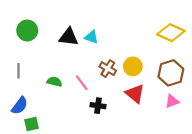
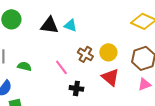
green semicircle: (54, 82) -> (24, 66), moved

